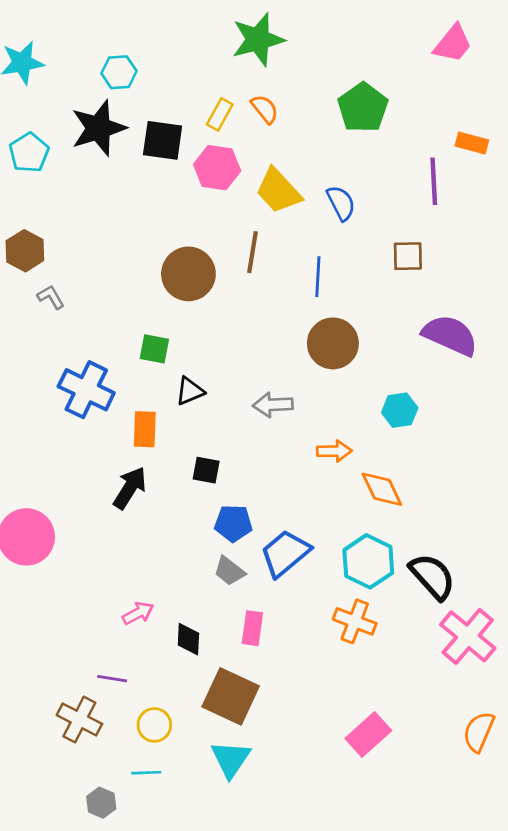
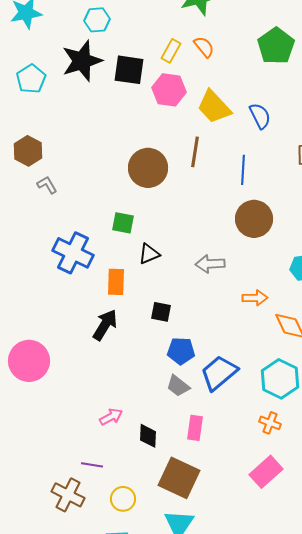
orange cross: (355, 621) -> (270, 423), size x0.7
pink rectangle: (368, 734) -> (266, 472), moved

